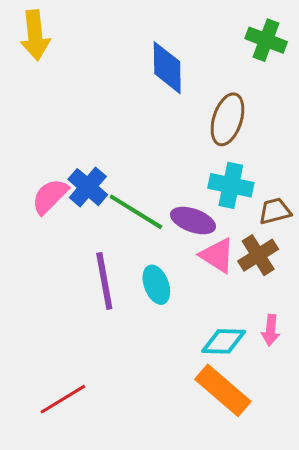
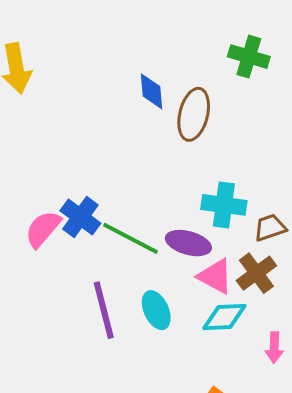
blue diamond: (167, 68) -> (152, 91), size x0.7
brown ellipse: (227, 119) -> (194, 114), moved
cyan diamond: (224, 341) -> (224, 317), moved

